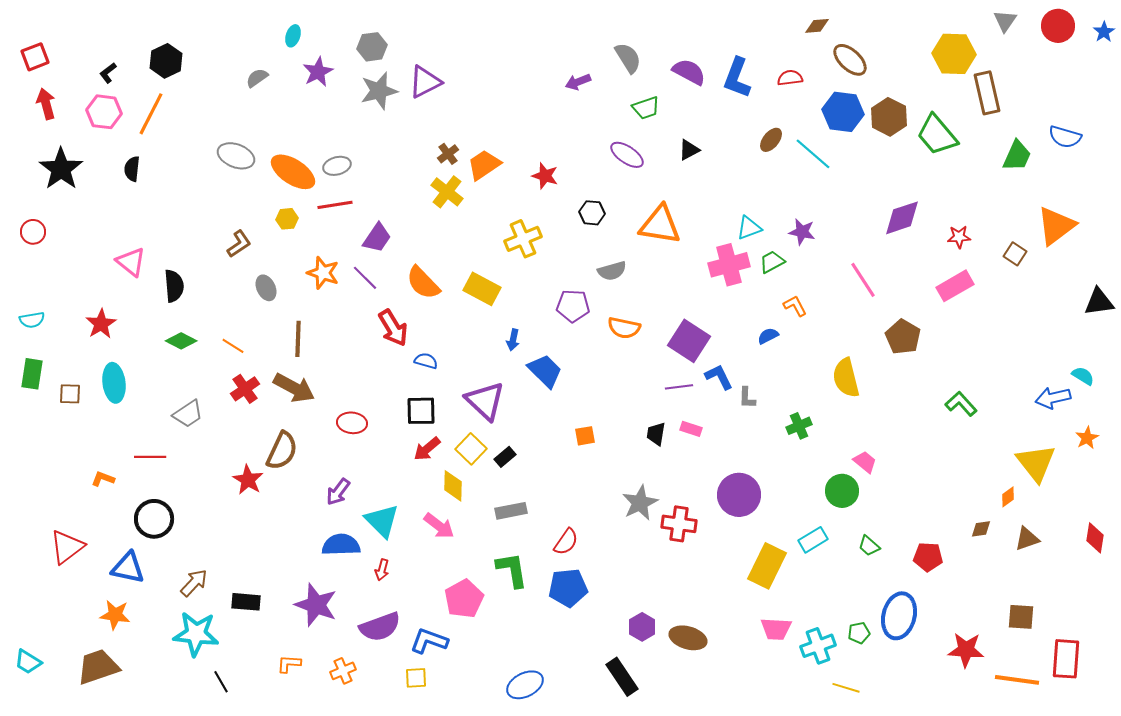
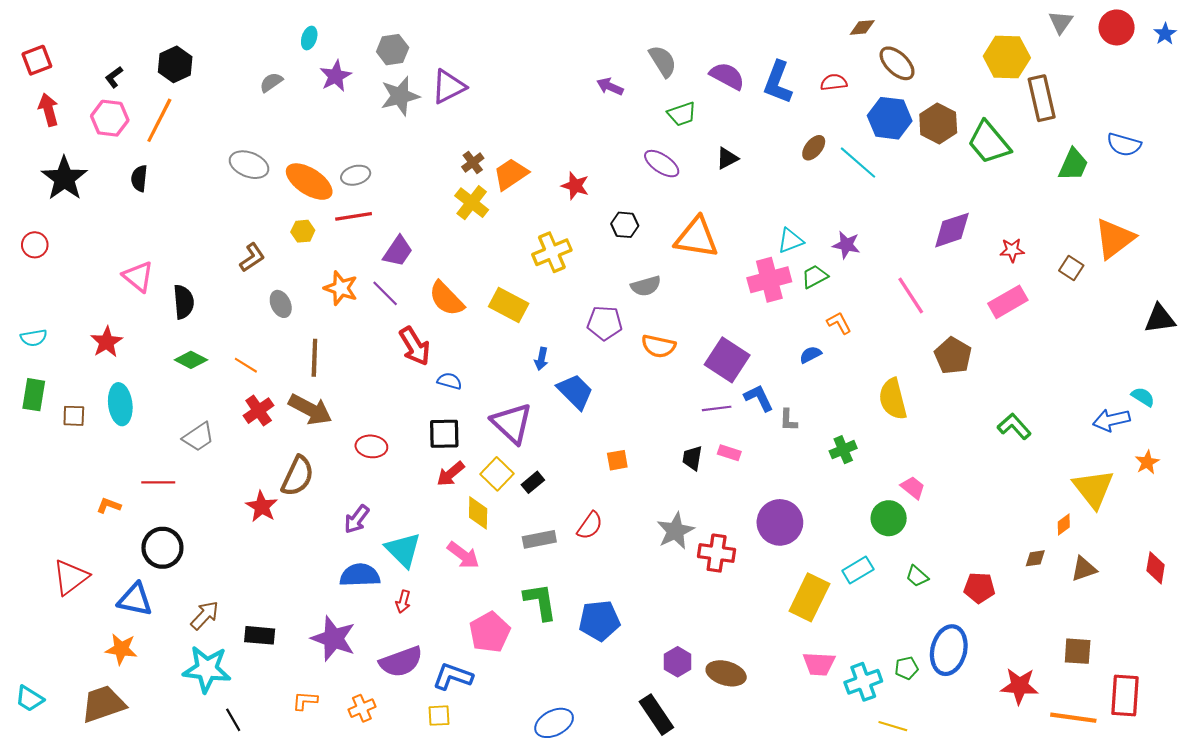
purple arrow: (578, 82) -> (610, 87), turned 45
red semicircle: (566, 542) -> (590, 526), moved

